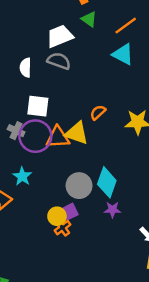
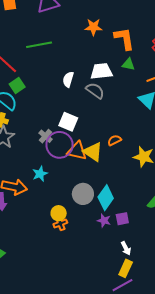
green triangle: (89, 19) -> (128, 64), turned -40
white semicircle: (26, 68) -> (68, 79), moved
purple square: (70, 212) -> (122, 219), moved

